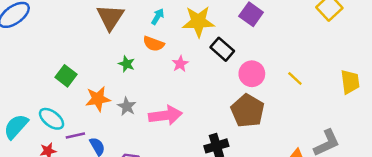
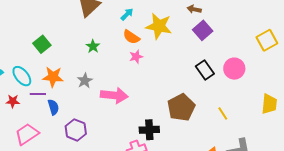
orange semicircle: (154, 44) -> (131, 37), moved
black rectangle: (222, 49) -> (205, 70), moved
pink circle: (252, 74) -> (234, 69), moved
yellow line: (295, 78) -> (223, 113), moved
orange star: (98, 99) -> (53, 77), moved

